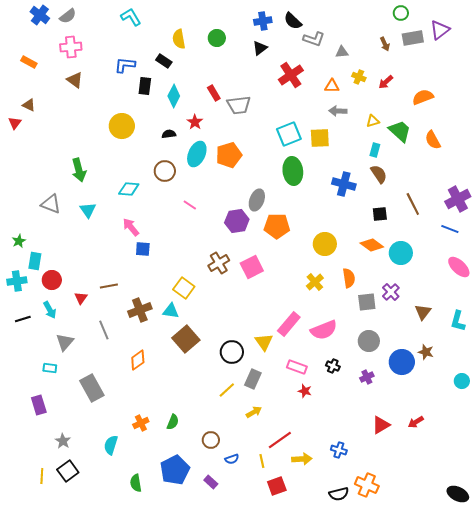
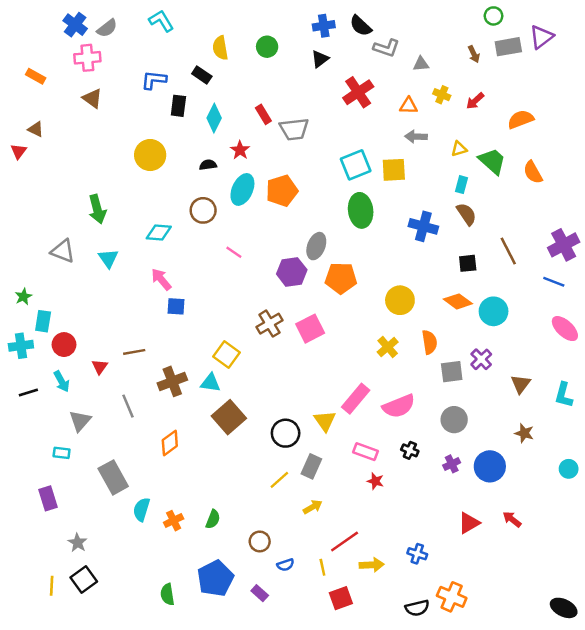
blue cross: (40, 15) -> (75, 25), moved
gray semicircle: (68, 16) -> (107, 28), moved
blue circle: (402, 362) -> (490, 466), moved
red arrow: (416, 422) -> (512, 519), turned 70
cyan semicircle: (111, 445) -> (142, 509), moved

